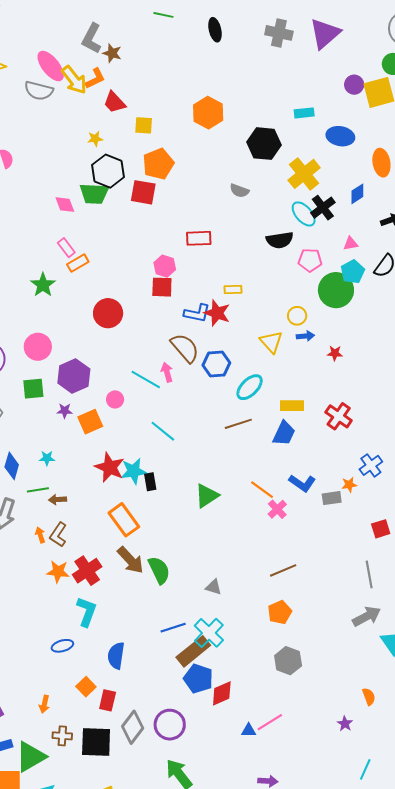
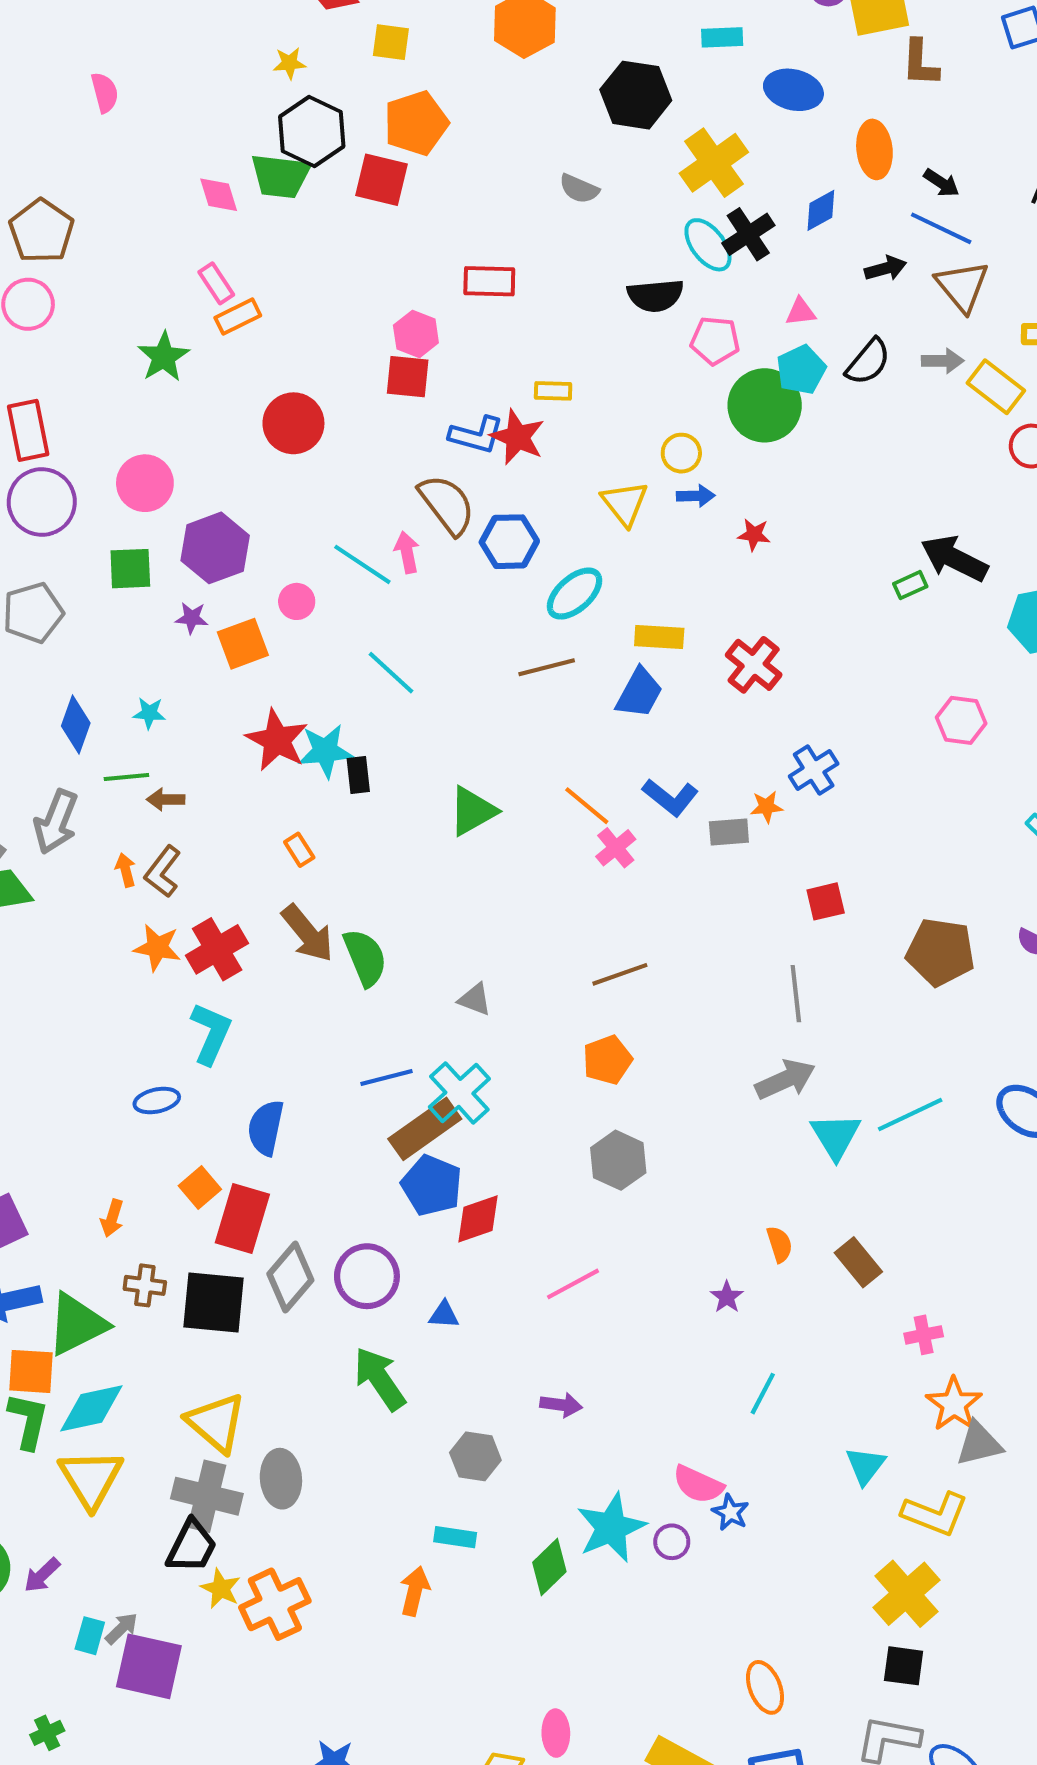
orange rectangle: (124, 520) -> (299, 850), size x0.5
red rectangle: (108, 700) -> (242, 1218), size x1.5
blue triangle: (249, 730) -> (444, 1315), moved

